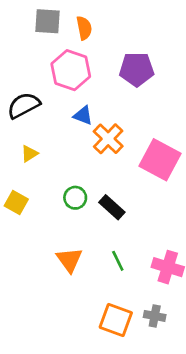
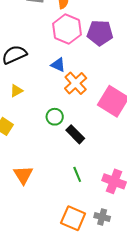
pink hexagon: (71, 70) -> (67, 29), moved
green circle: (75, 198) -> (55, 117), moved
orange triangle: (69, 260) -> (23, 175), moved

